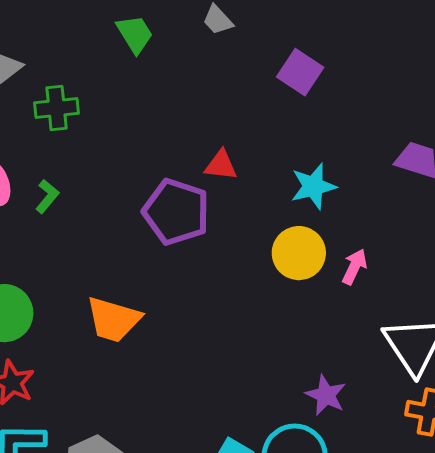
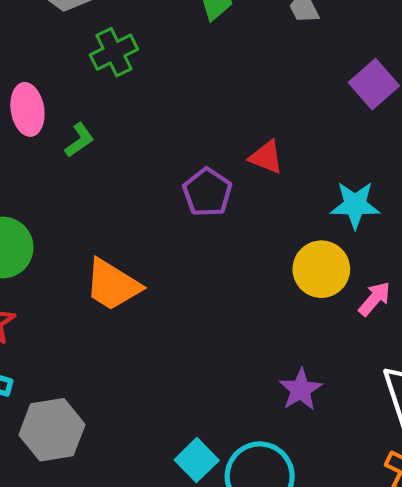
green cross: (57, 108) -> (114, 52), turned -36
purple pentagon: (176, 212) -> (207, 192), size x0.7
purple star: (326, 395) -> (301, 390), moved

